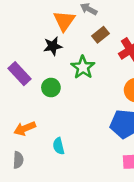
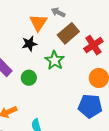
brown rectangle: (100, 35) -> (68, 33), size x1.5

